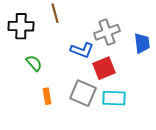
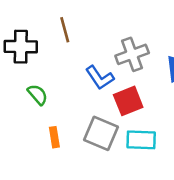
blue L-shape: (82, 50) -> (100, 78), turned 35

